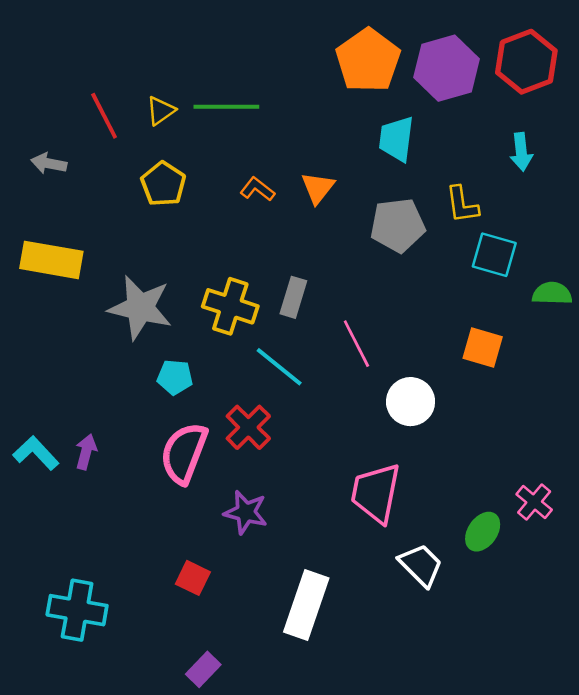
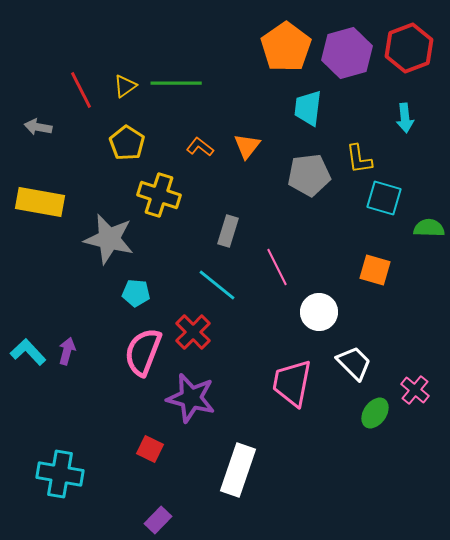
yellow cross: (230, 306) -> (159, 195), moved
purple star: (246, 512) -> (191, 398), size x1.4
white trapezoid: (421, 565) -> (354, 363), moved

